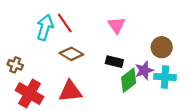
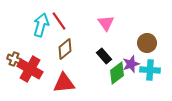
brown diamond: (71, 54) -> (65, 49), turned -70
black rectangle: (114, 62) -> (104, 56), turned 35
red cross: (29, 94) -> (30, 69), moved

